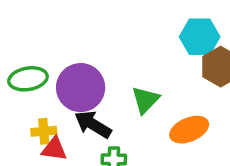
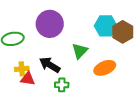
cyan hexagon: (200, 37) -> (106, 26), moved
purple circle: (81, 88) -> (50, 24), moved

